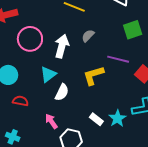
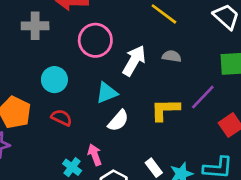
gray semicircle: (88, 36) -> (172, 56), turned 40
purple line: (118, 59) -> (203, 97), turned -75
cyan cross: (13, 137) -> (72, 167), moved

